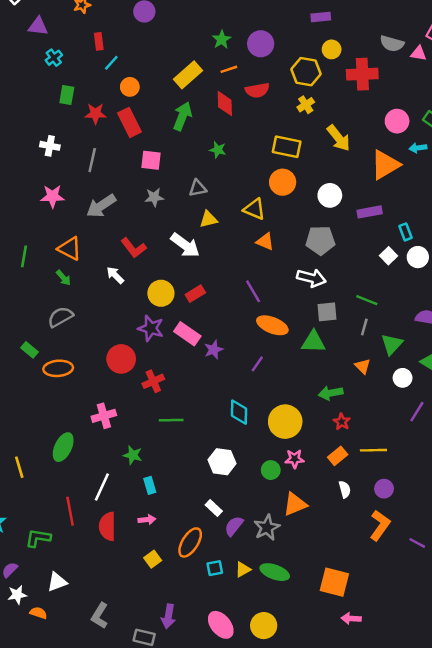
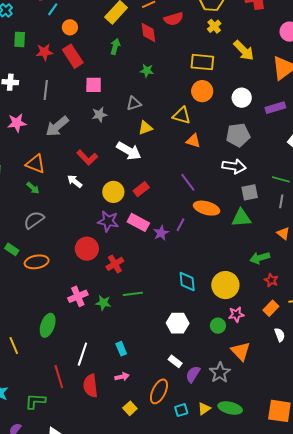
green arrow: (182, 116) -> (115, 47), size x0.7
purple line: (257, 364) -> (181, 225), moved
green star: (133, 455) -> (103, 303), moved
orange triangle: (295, 504) -> (241, 351), turned -45

